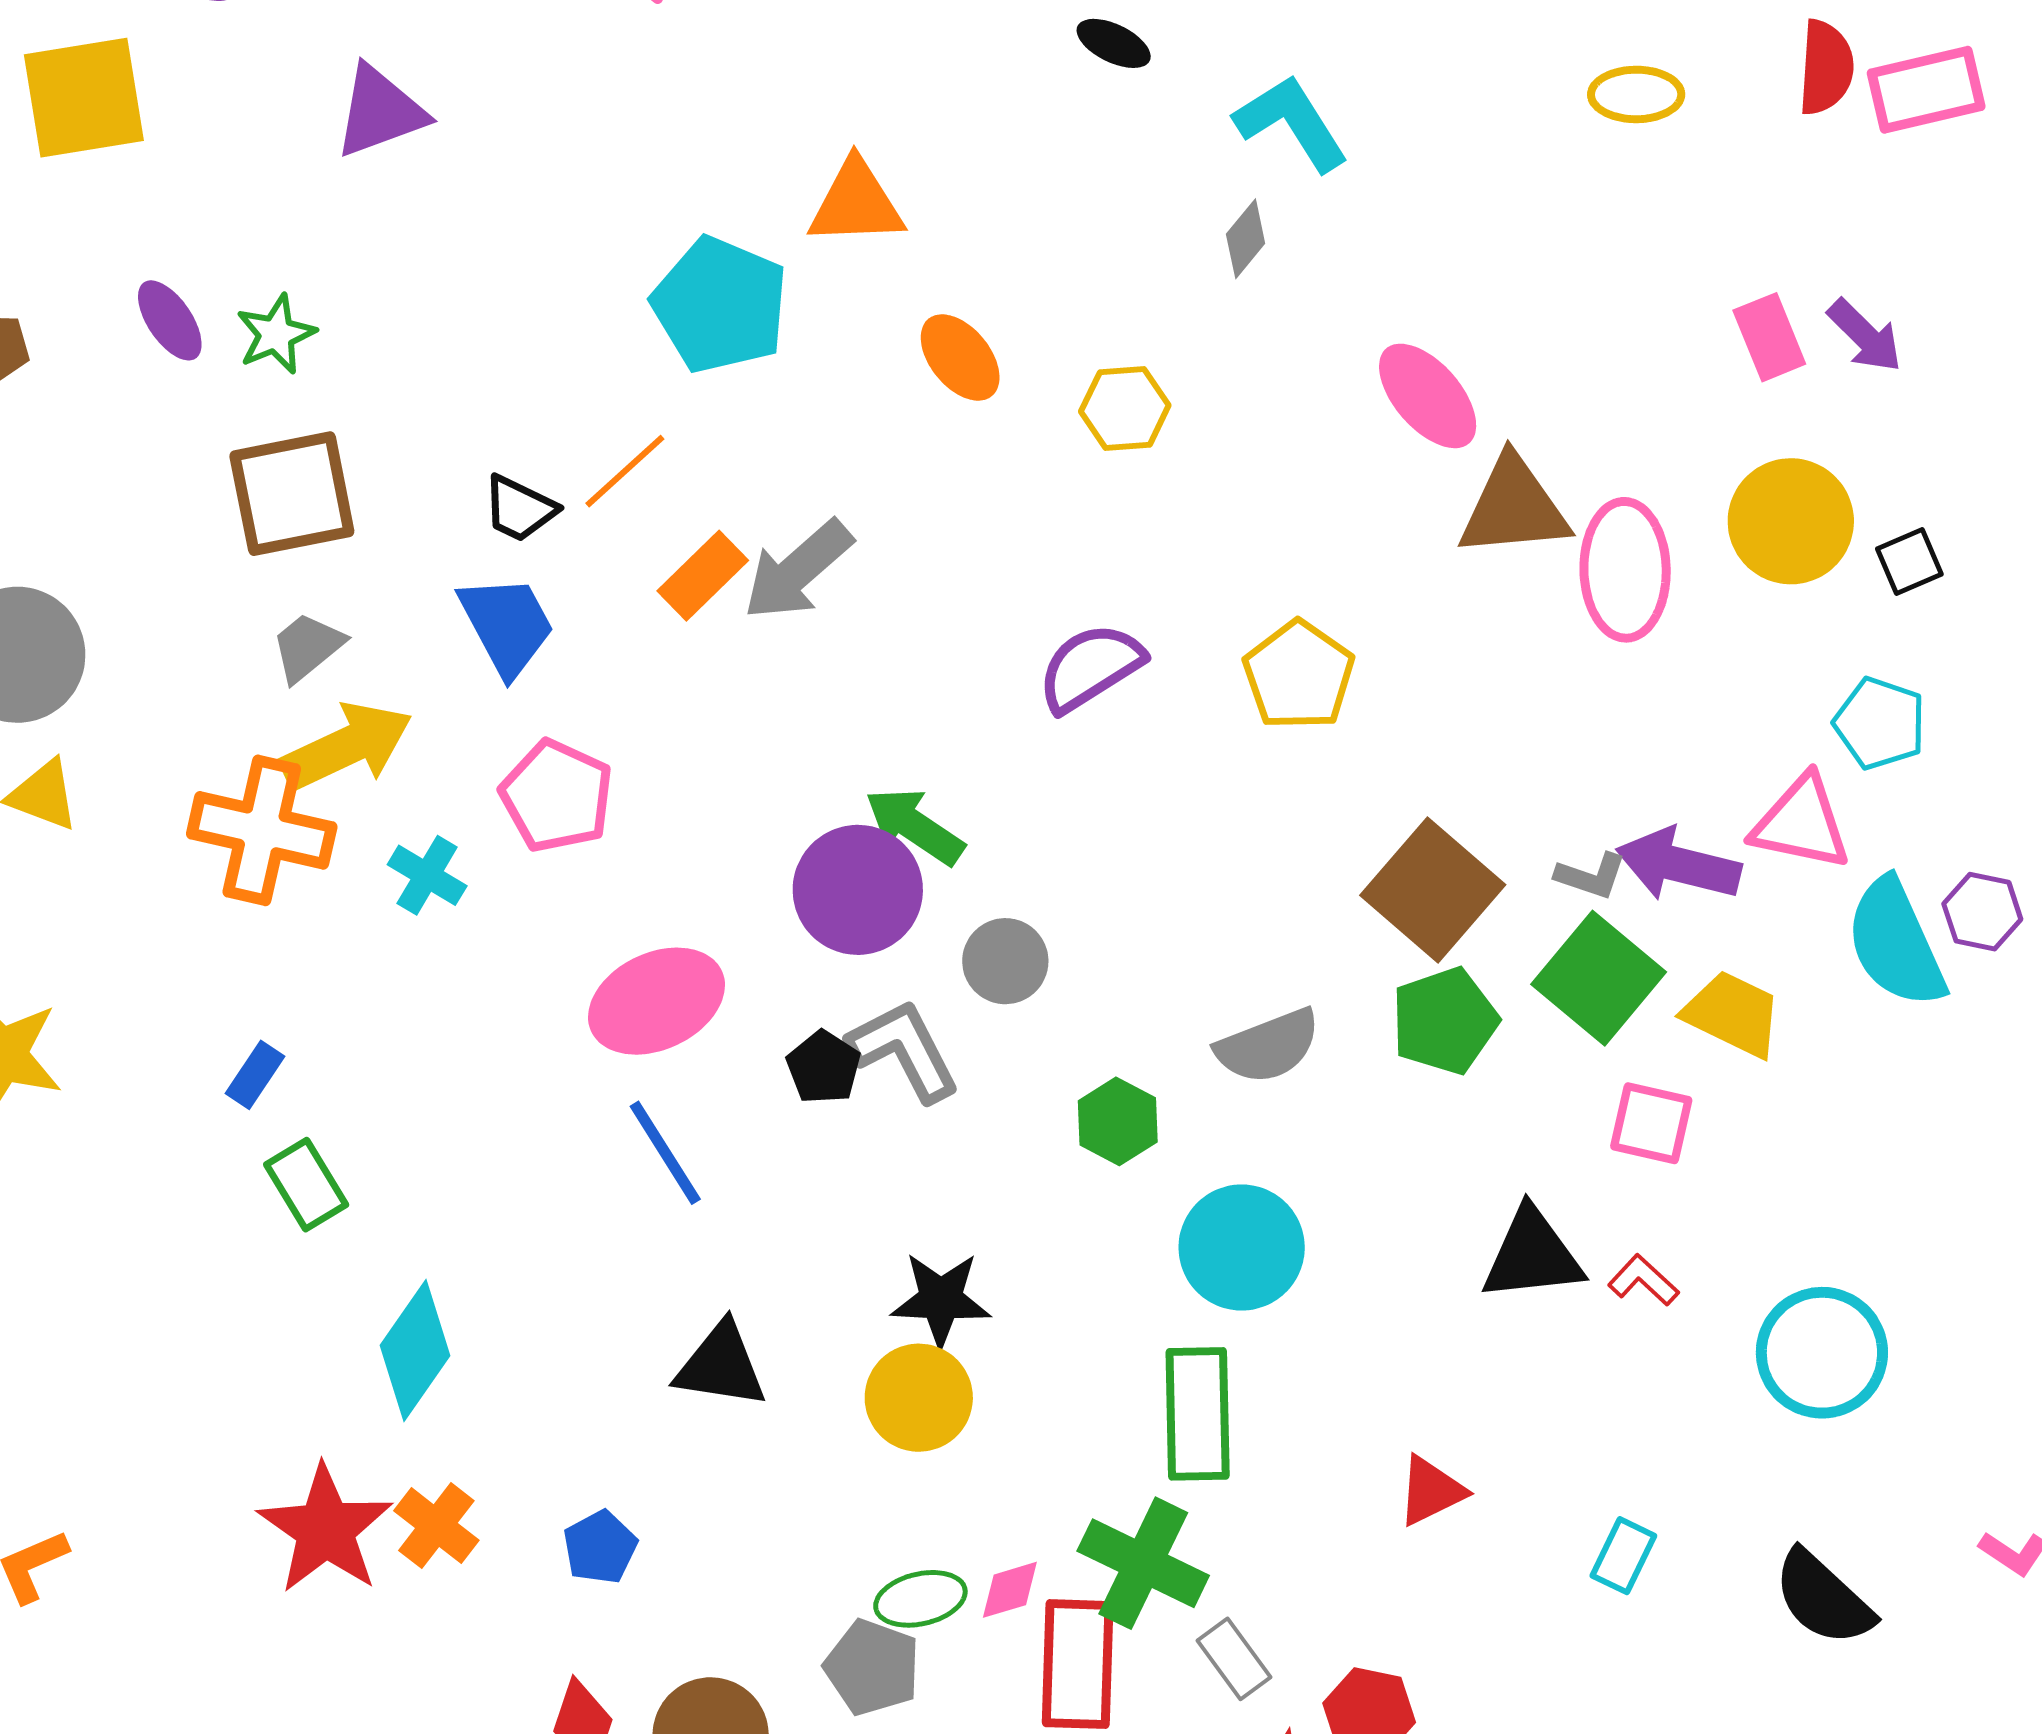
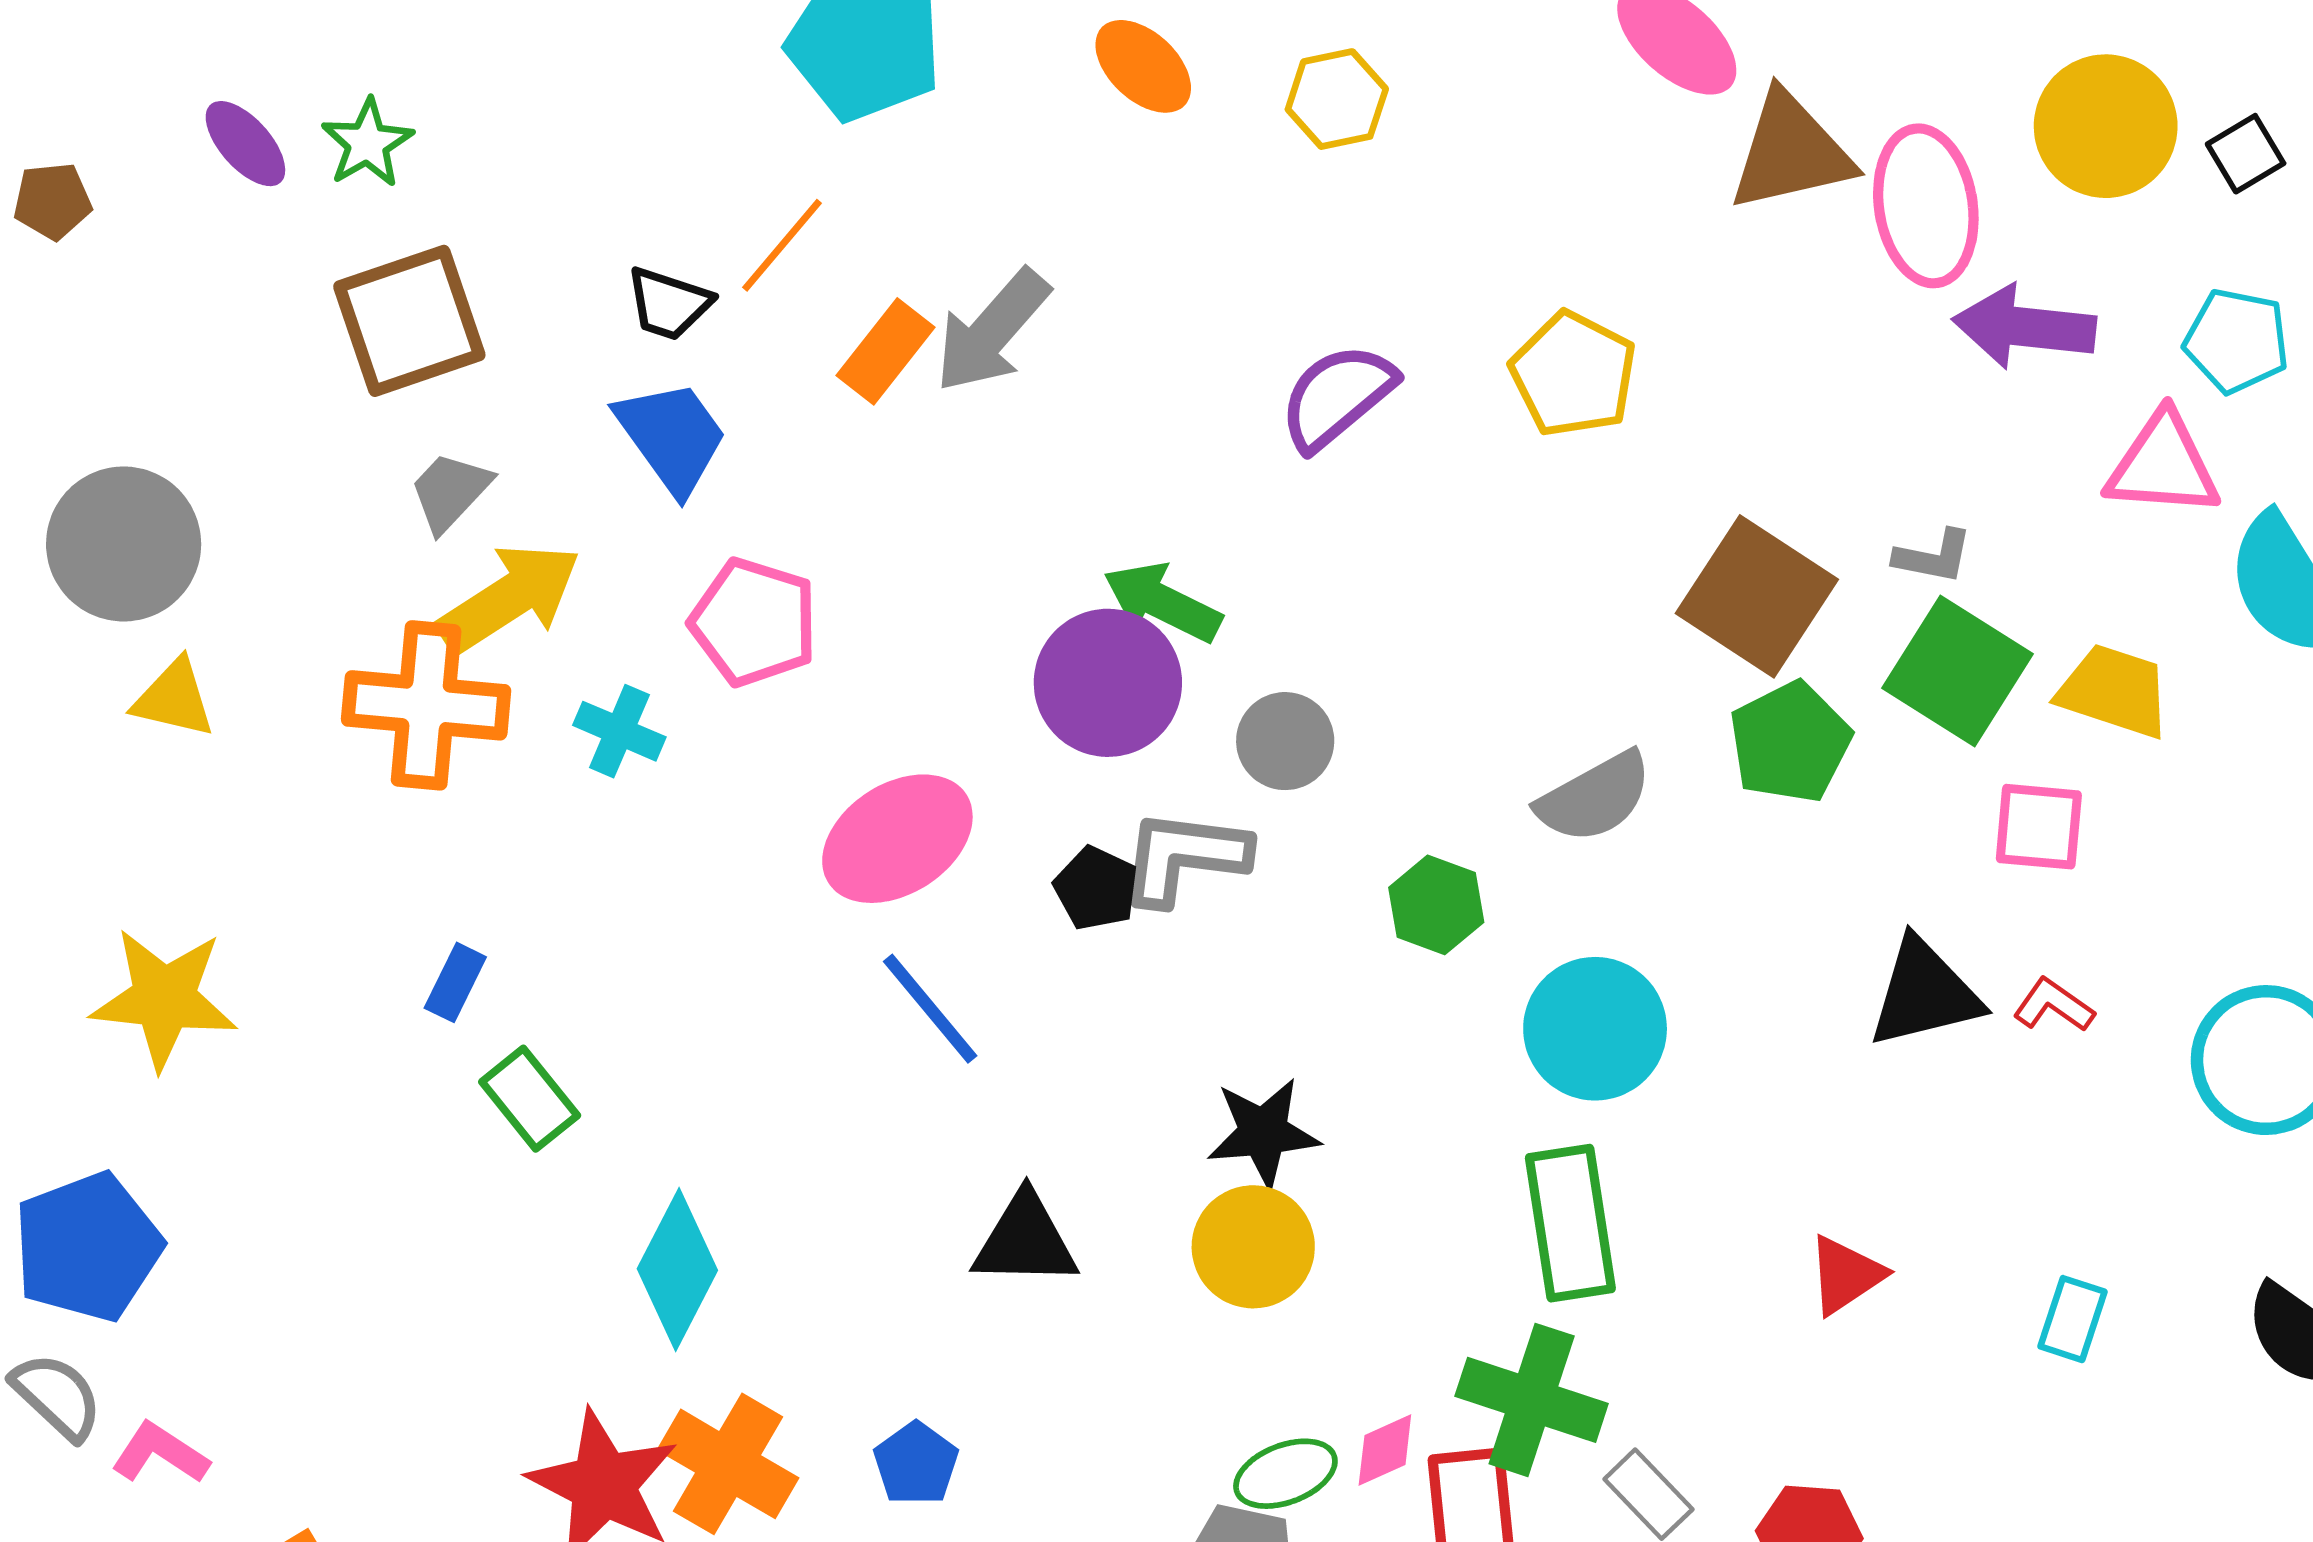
purple arrow: (1679, 865) -> (2024, 327), moved
gray L-shape: (904, 1050) -> (1184, 857), turned -48
orange cross: (436, 1526) -> (728, 1464), size x1.4

